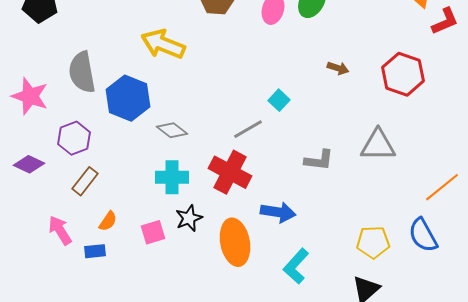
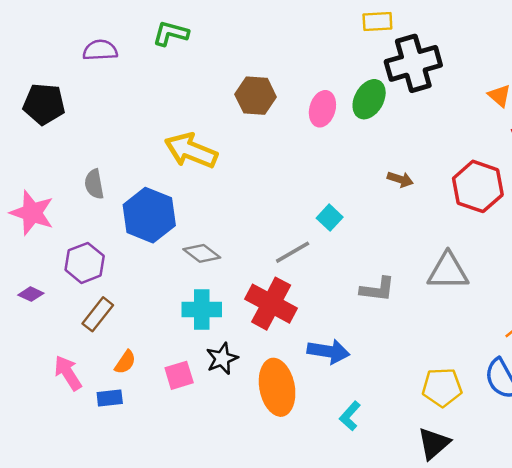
gray semicircle: (82, 72) -> (94, 184), size x0.6
purple diamond: (29, 164) -> (31, 294), size x0.7
cyan L-shape: (296, 266) -> (350, 416), size x0.7

